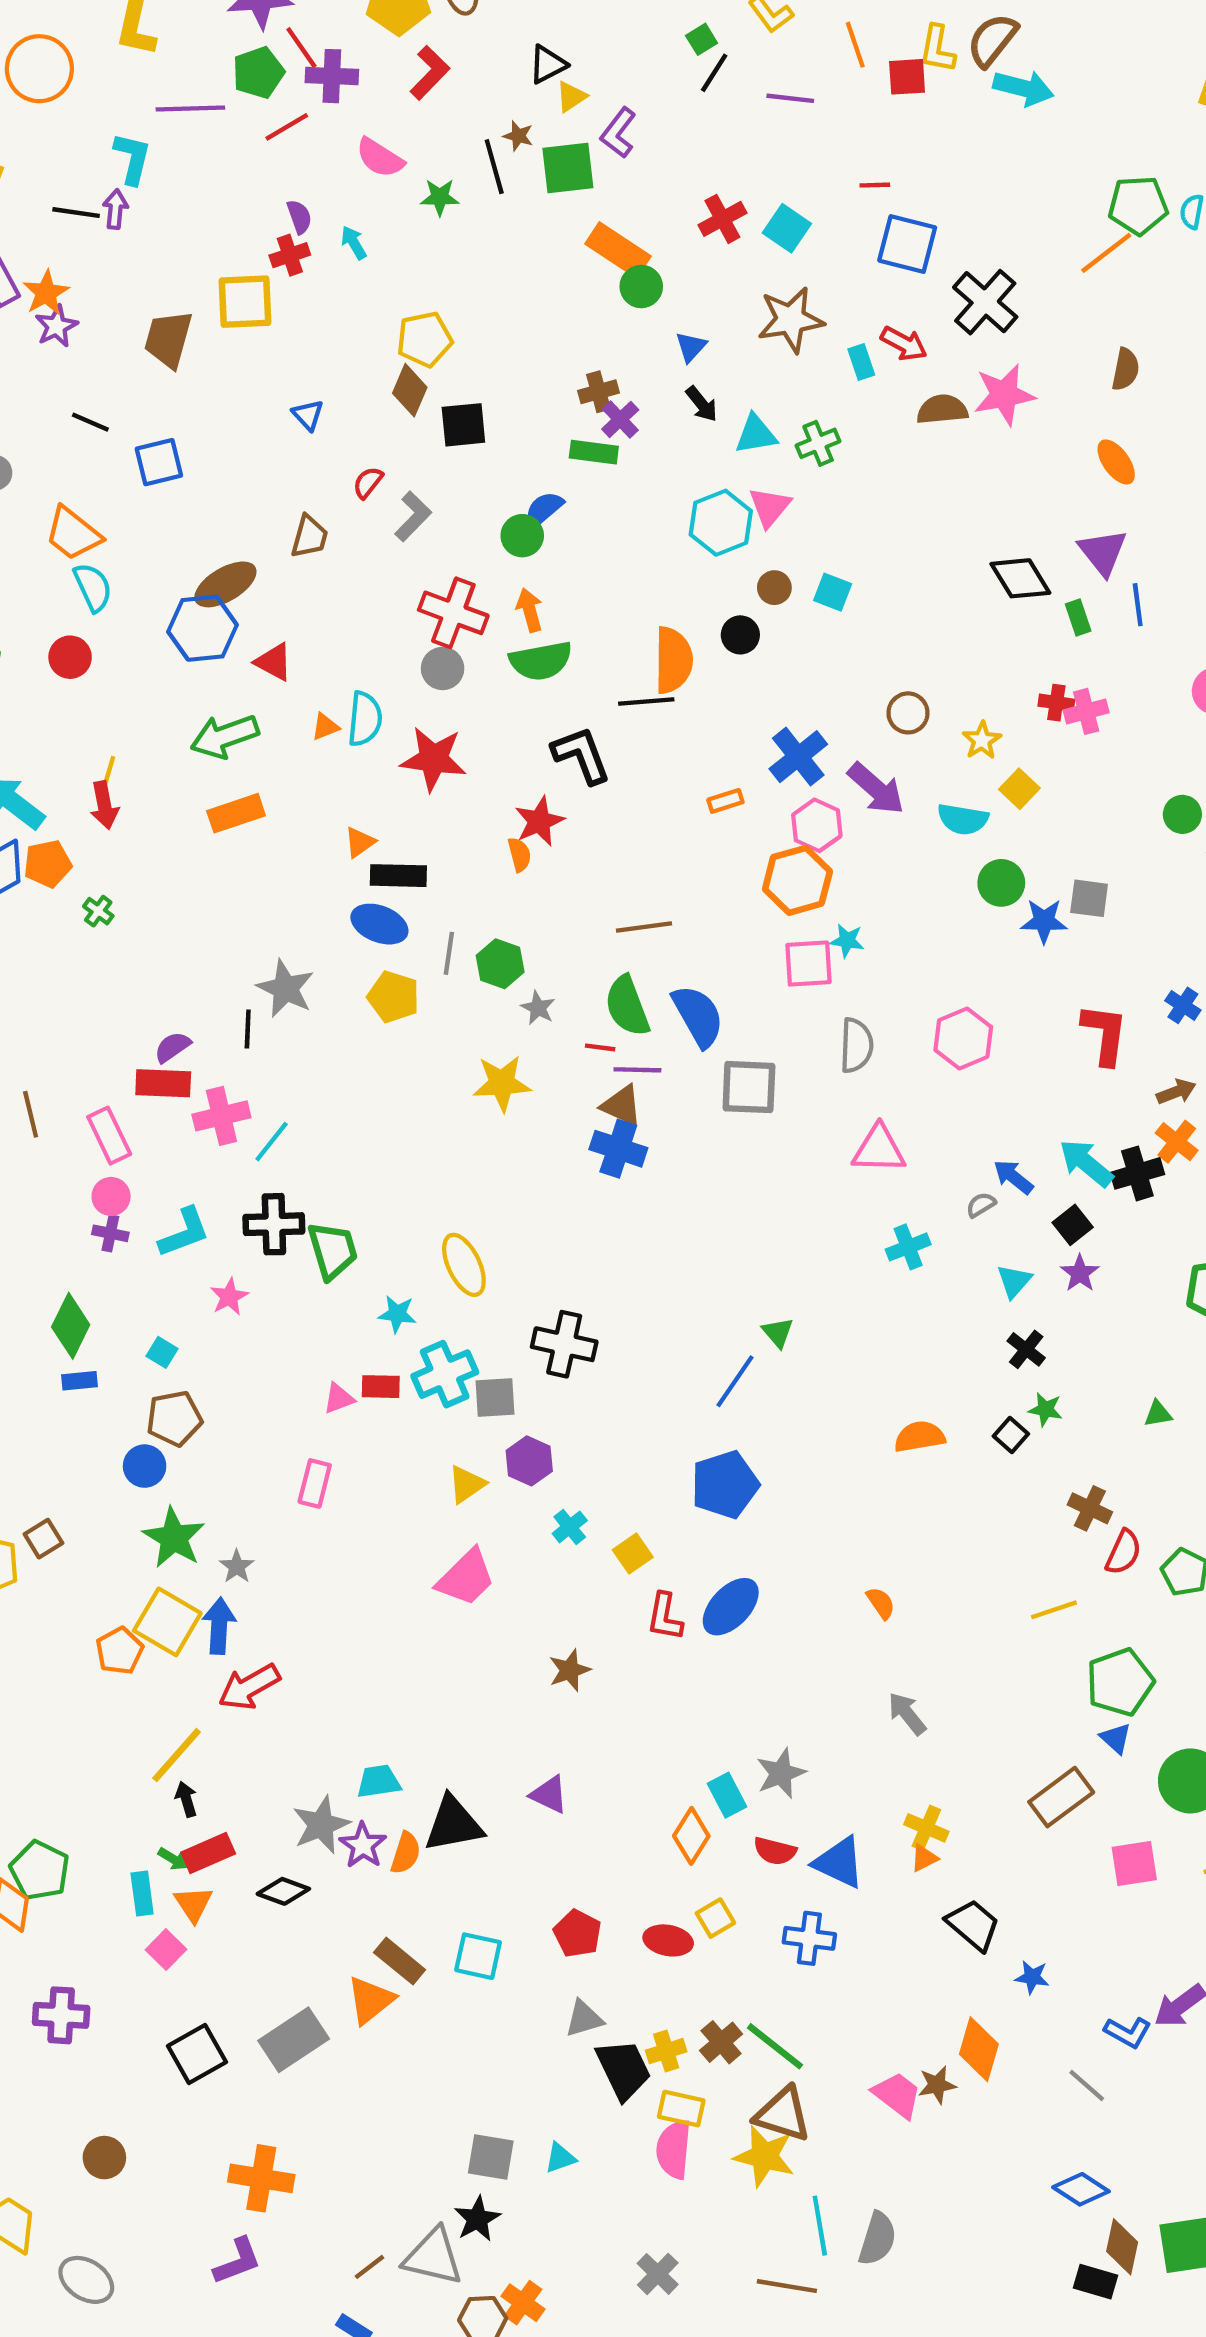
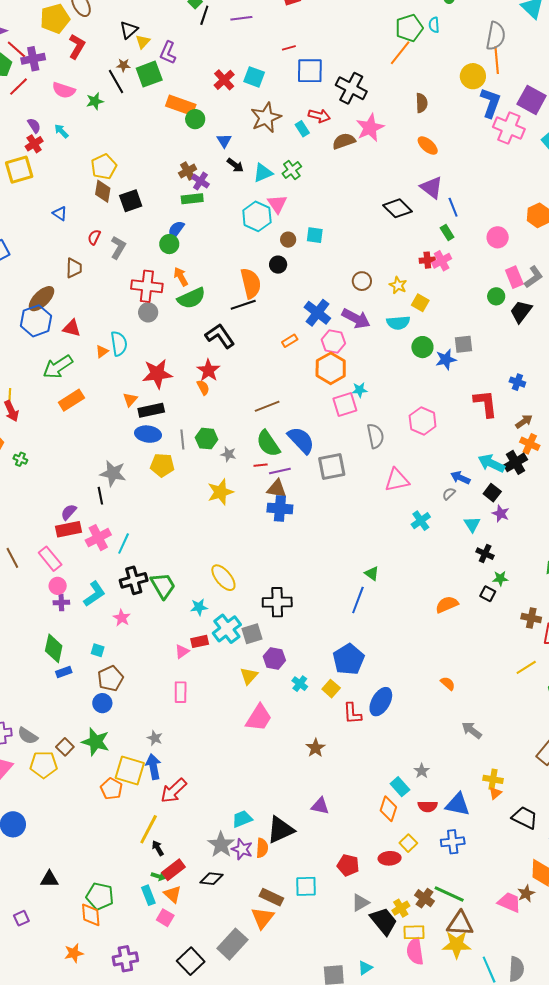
green rectangle: (1078, 617) -> (447, 232), moved
red star: (433, 759) -> (157, 374), moved
blue pentagon: (725, 1485) -> (348, 659), moved
green star: (174, 1538) -> (96, 742), moved
gray star: (781, 1773) -> (422, 771), size x0.7

